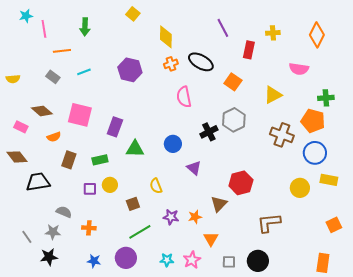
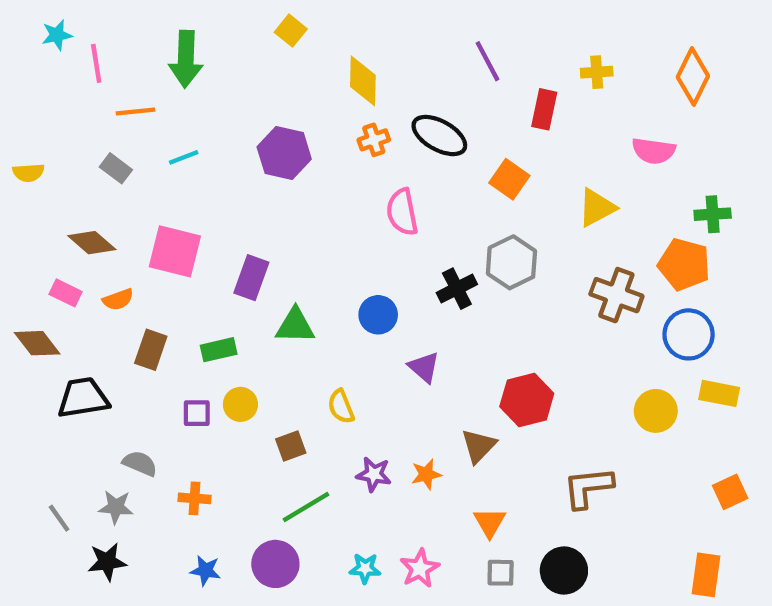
green arrow: (85, 27) -> (186, 59), size x1.4
pink rectangle: (21, 127) -> (66, 293), moved
orange triangle: (211, 239) -> (490, 522), moved

